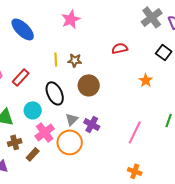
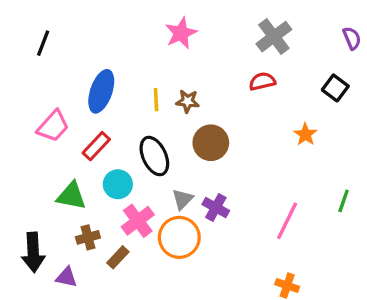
gray cross: (152, 17) -> (274, 37), moved
blue ellipse: (23, 29) -> (101, 91), moved, turned 65
red rectangle: (21, 77) -> (96, 146), moved

